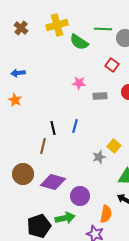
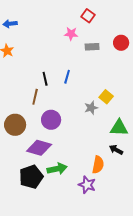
red square: (112, 65) -> (88, 16), moved
purple diamond: (53, 182) -> (39, 148), moved
purple circle: (80, 196) -> (51, 120), moved

